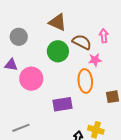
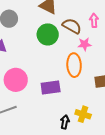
pink circle: (31, 79) -> (16, 80), moved

